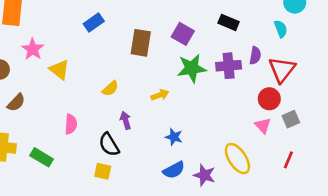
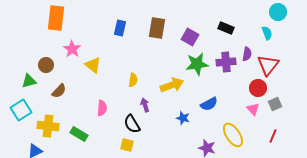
blue rectangle: (94, 22) -> (120, 28), turned -42
brown rectangle: (141, 43) -> (157, 28), moved
yellow semicircle: (110, 89) -> (133, 80), turned -40
yellow arrow: (160, 95) -> (172, 85), size x1.6
blue semicircle: (174, 170) -> (209, 104), moved

